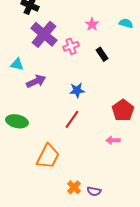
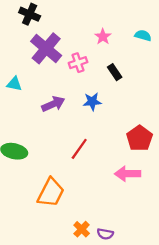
purple arrow: (36, 81) -> (53, 104), moved
blue star: (77, 90) -> (92, 102), moved
pink arrow: (113, 140) -> (128, 174), size x1.5

